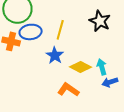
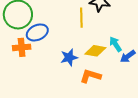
yellow line: (60, 30) -> (81, 18), moved
blue star: (55, 55) -> (69, 57), moved, turned -30

